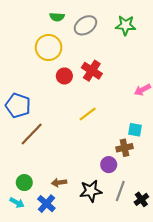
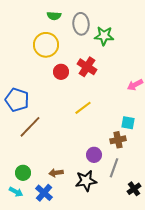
gray ellipse: (85, 25) -> (81, 24), turned -60
green star: (126, 25) -> (104, 36), moved
purple circle: (109, 165) -> (94, 155), moved
gray line: (120, 191) -> (114, 168), moved

